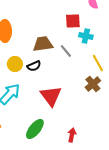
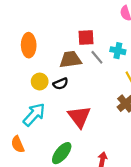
red square: (73, 21) -> (86, 37), moved
gray line: (66, 51) -> (97, 57), moved

